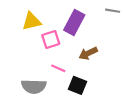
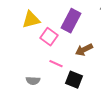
pink square: (51, 39) -> (49, 37), turned -36
gray semicircle: (34, 86) -> (33, 81), size x0.6

